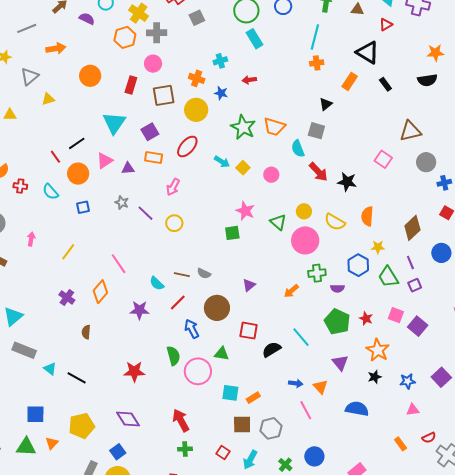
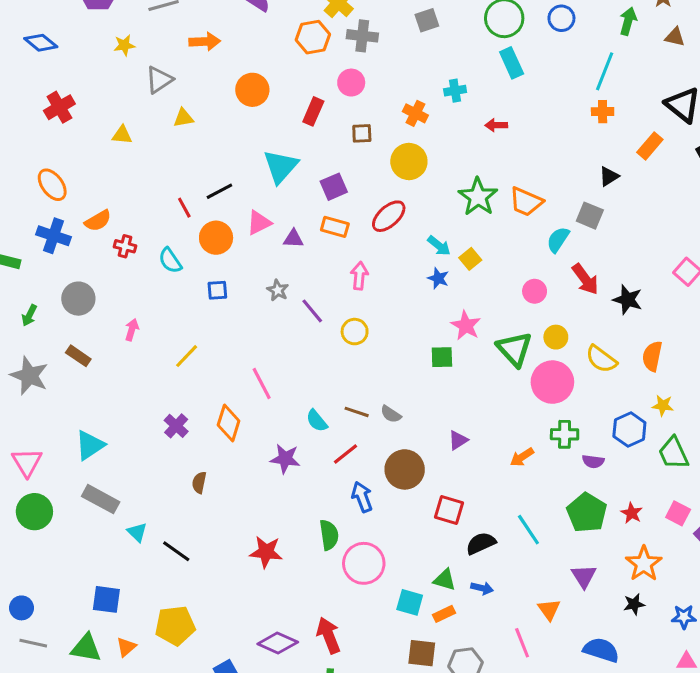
blue star: (221, 93) -> (438, 278), moved
brown square: (164, 95) -> (362, 133), size x0.6
cyan semicircle: (298, 149) -> (558, 240), turned 48
pink circle: (271, 175) -> (535, 291), moved
pink arrow: (173, 187) -> (359, 276), turned 150
green triangle: (278, 222) -> (514, 349), size x1.4
orange diamond: (100, 292) -> (229, 423), turned -30
green triangle: (222, 354) -> (445, 580), moved
blue arrow: (296, 383) -> (482, 588), moved
purple diamond: (128, 419) -> (278, 643), moved, turned -40

